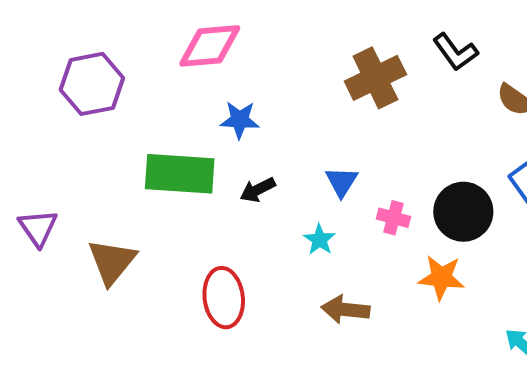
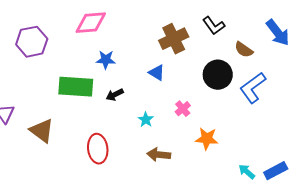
blue triangle: (342, 182) -> (157, 73), moved, turned -30
black circle: (463, 212) -> (218, 75), moved
pink cross: (393, 218) -> (183, 109), turned 35
brown triangle: (112, 262) -> (42, 131), turned -32

